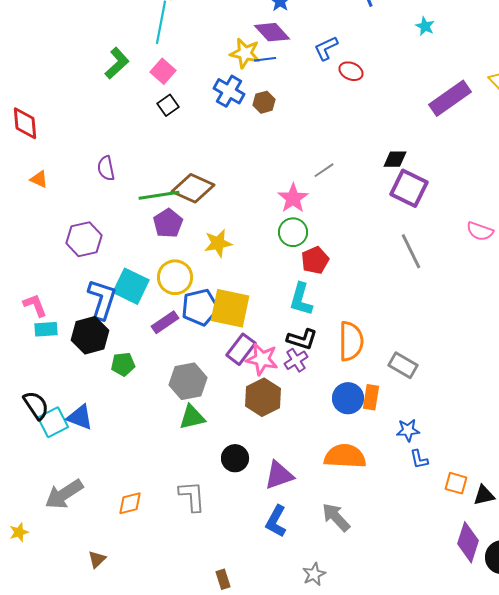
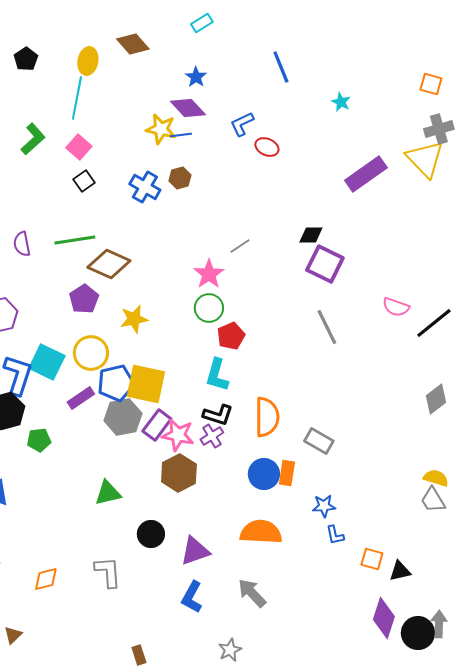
blue cross: (229, 91) -> (145, 187), moved
green line: (159, 195) -> (75, 240), moved
gray hexagon: (188, 381) -> (123, 417), moved

